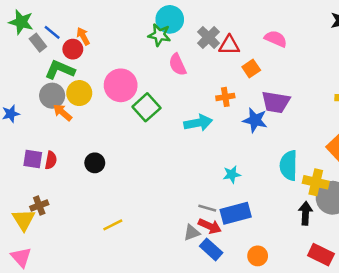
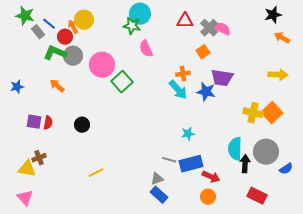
gray cross: (209, 37) -> (209, 28), moved
red triangle: (229, 45) -> (185, 21), moved
yellow circle: (79, 93) -> (84, 20), moved
gray circle: (52, 96) -> (73, 56), moved
cyan arrow: (198, 123) -> (178, 90), moved, turned 60
cyan semicircle: (289, 165) -> (235, 149), moved
yellow cross: (316, 182) -> (253, 113), moved
yellow triangle: (24, 220) -> (27, 169), turned -48
red arrow: (210, 226) -> (211, 177), moved
blue rectangle: (211, 249) -> (159, 195), moved

